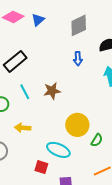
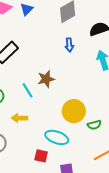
cyan line: (25, 92) -> (28, 90), moved
green semicircle: (97, 140) -> (94, 125), turned 48

